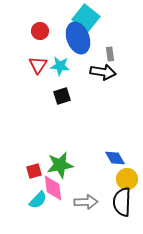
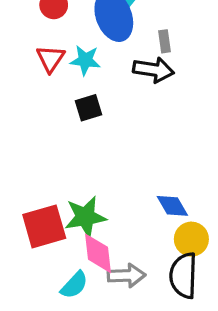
red square: (34, 171) -> (44, 226), size x1.8
pink diamond: (53, 188) -> (98, 253), moved
cyan semicircle: (38, 200) -> (74, 285), moved

